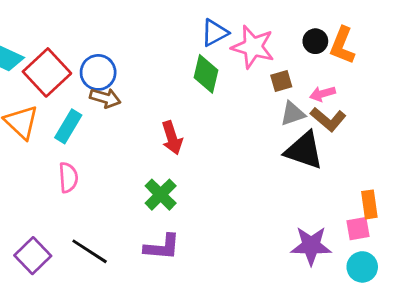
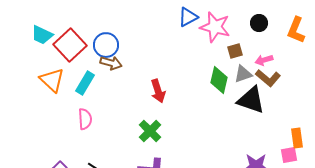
orange L-shape: (342, 45) -> (296, 30), moved
green diamond: (206, 74) -> (219, 80), moved

